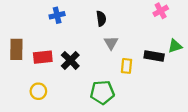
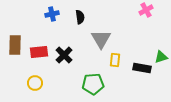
black semicircle: (101, 19) -> (80, 17), moved
gray triangle: (111, 43) -> (101, 39), size x1.5
green triangle: (175, 46) -> (161, 57), moved
black rectangle: (154, 56) -> (142, 68), moved

